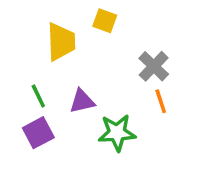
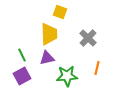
yellow trapezoid: (61, 42) -> (49, 34), moved
orange line: (161, 101) -> (97, 68), moved, turned 32

